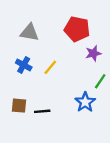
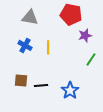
yellow line: (50, 67) -> (48, 47), turned -40
blue star: (85, 102) -> (70, 90), moved

